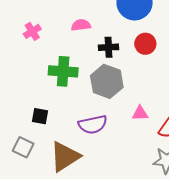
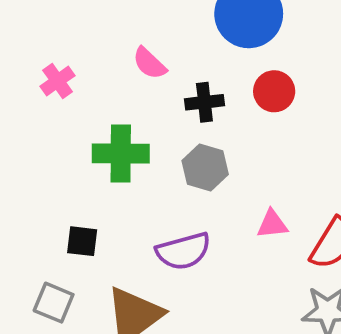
pink semicircle: (81, 25) -> (149, 63), turned -126
gray hexagon: (107, 81) -> (205, 168), size x0.7

